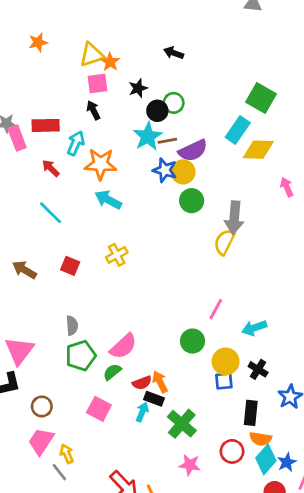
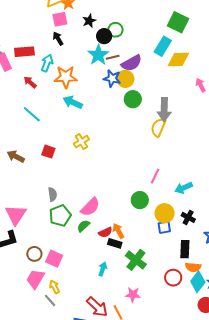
pink square: (99, 409) -> (54, 259), moved
cyan arrow: (142, 412) -> (103, 269), moved
pink star: (190, 465) -> (133, 295), moved

